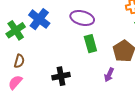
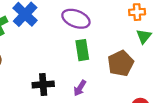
purple arrow: (109, 75) -> (80, 88), moved

